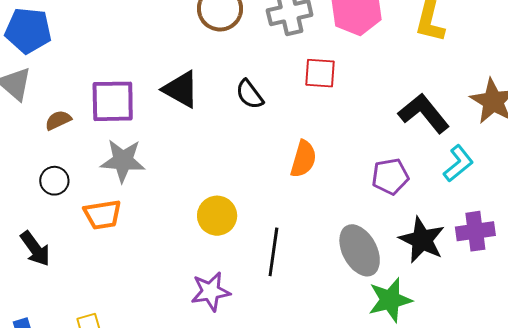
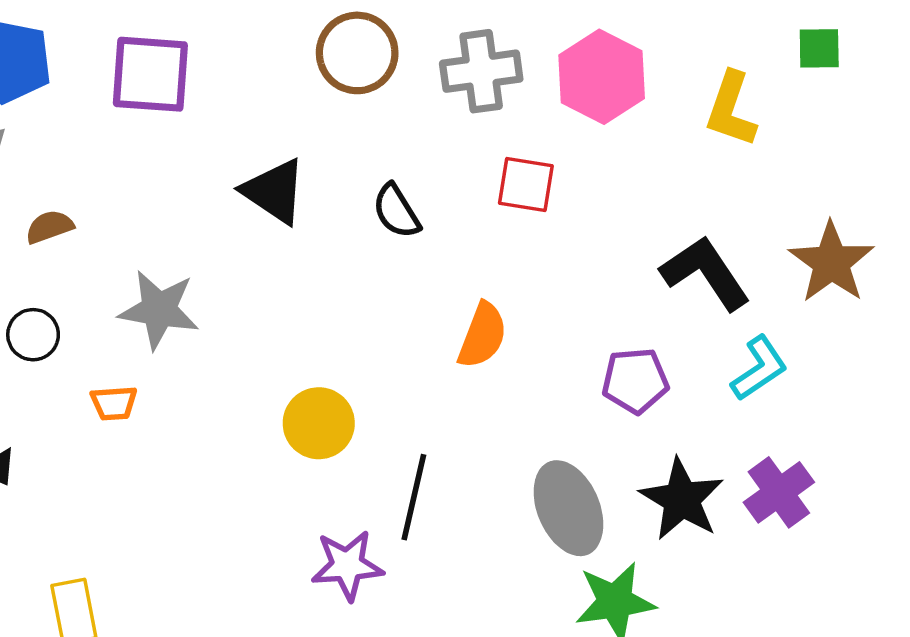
purple square: (113, 101) -> (150, 74), moved
orange trapezoid: (103, 215) -> (114, 403), size x0.7
purple cross: (475, 231) -> (779, 492), turned -33
purple star: (211, 292) -> (347, 565), moved

